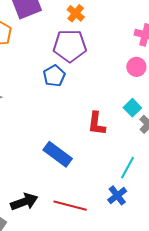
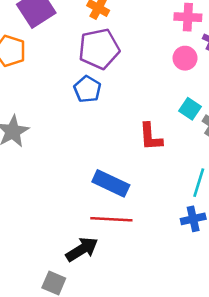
blue cross: (117, 195) -> (193, 219), turned 36
red line: (70, 206) -> (111, 219), moved

